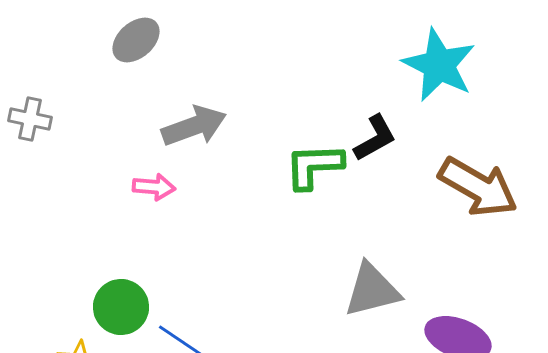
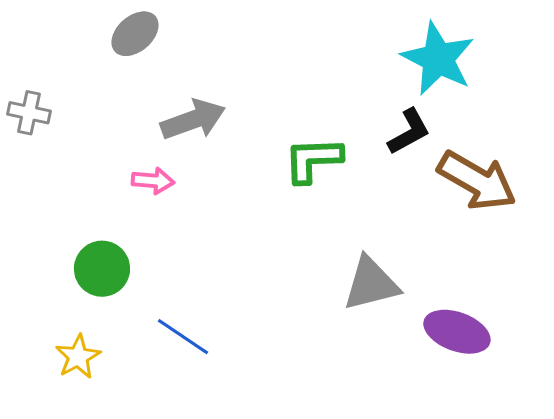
black L-shape: (375, 138) -> (409, 132), moved
green circle: (121, 307) -> (102, 269), moved

